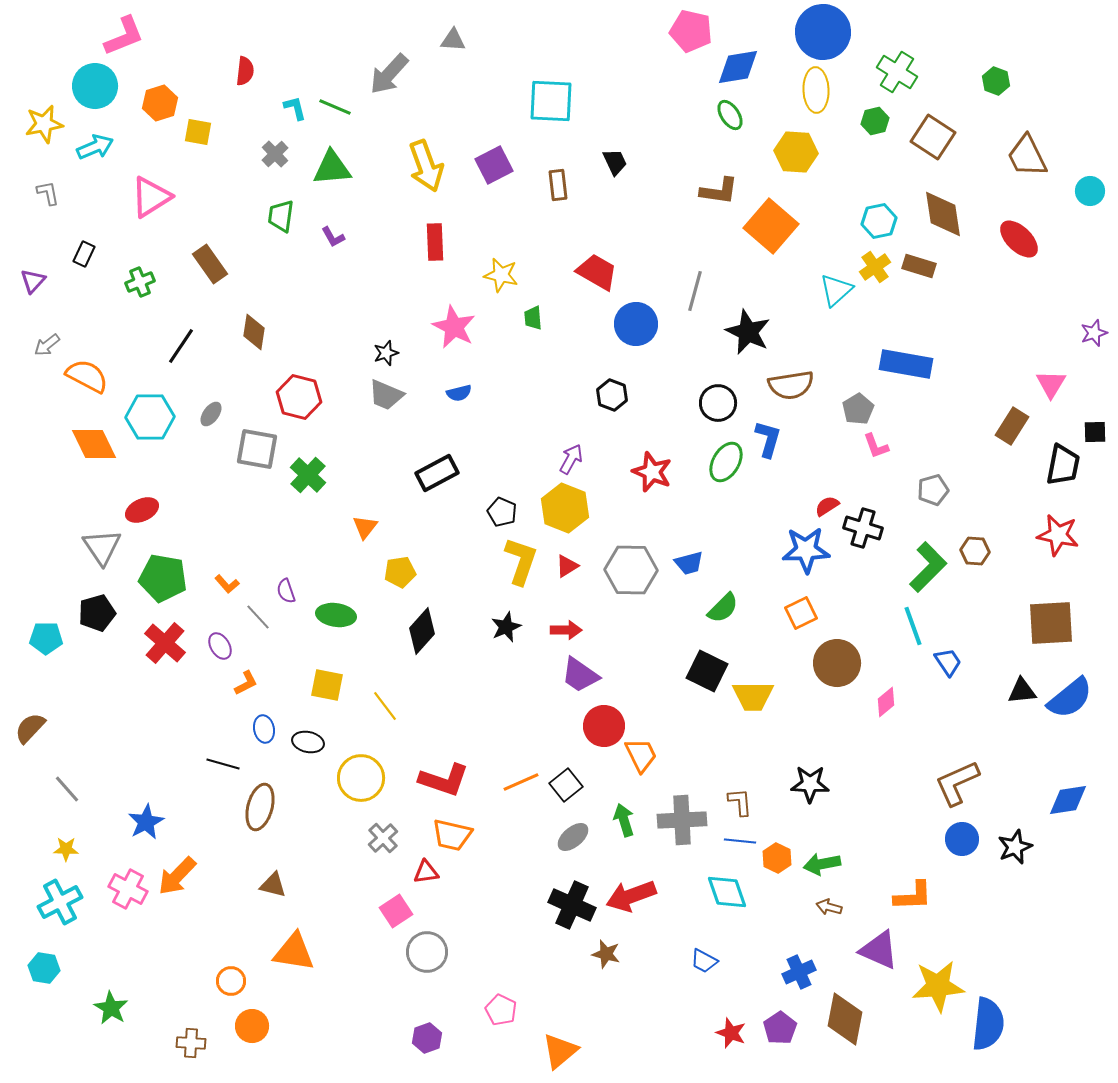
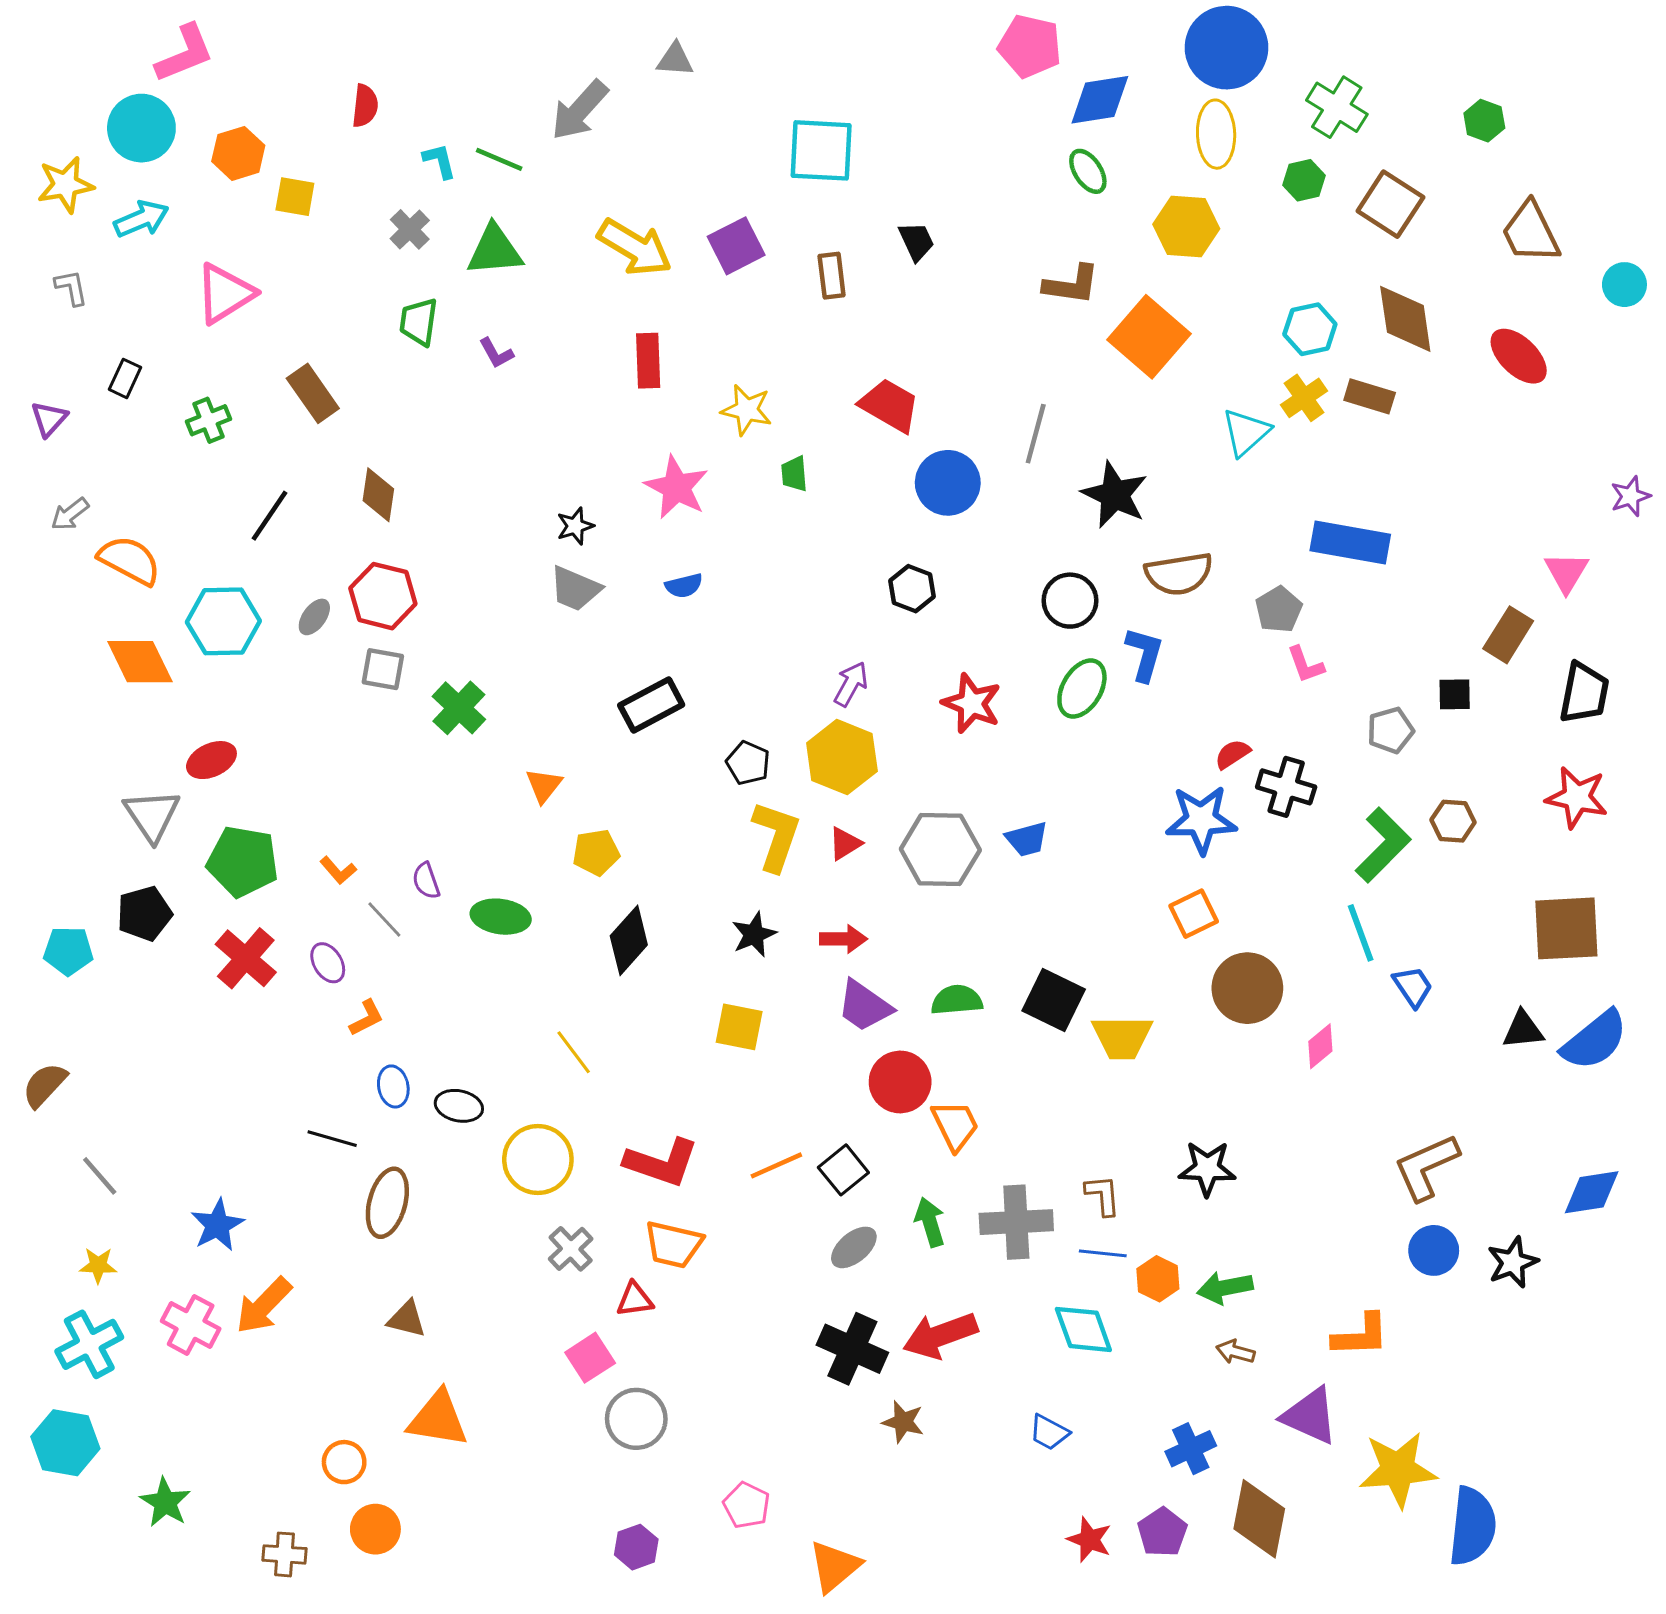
yellow arrow: (426, 166) -> (635, 247), turned -39
red hexagon: (299, 397) -> (383, 596), moved
black square: (1095, 432) -> (1455, 694), moved
gray square: (257, 449) -> (383, 669), size x0.7
green semicircle: (723, 608) -> (957, 1000), moved, turned -140
yellow square: (327, 685) -> (739, 1027), moved
cyan hexagon: (44, 968) -> (65, 1443), size x1.4

